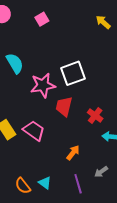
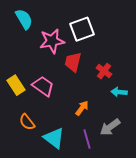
gray arrow: (101, 172) -> (110, 127), size x1.5
cyan triangle: (45, 183) -> (54, 138), size x1.6
orange semicircle: (23, 186) -> (27, 122), moved

